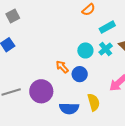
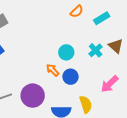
cyan rectangle: (107, 27) -> (102, 18), moved
cyan circle: (85, 50) -> (66, 52), moved

